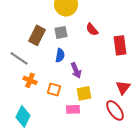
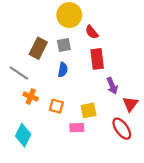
red semicircle: (92, 29) -> (92, 32), moved
red rectangle: (120, 45) -> (97, 59), moved
purple arrow: (76, 70) -> (112, 86), moved

